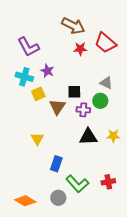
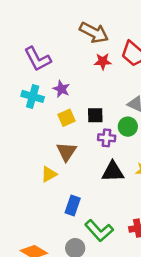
yellow square: (38, 94) -> (66, 118), moved
brown triangle: (57, 107) -> (66, 152), moved
yellow triangle: (37, 139) -> (49, 174), turned 32

